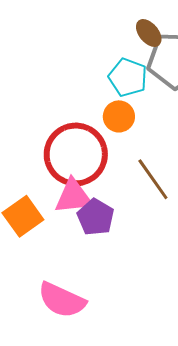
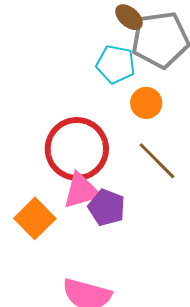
orange circle: (119, 116) -> (146, 103), moved

